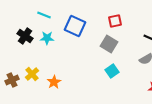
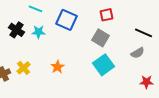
cyan square: (112, 71) -> (104, 65), size x1.5
orange star: (54, 82) -> (58, 67), moved

